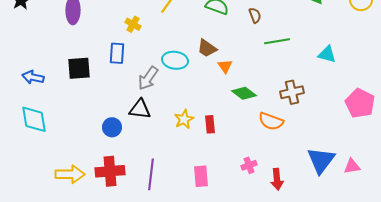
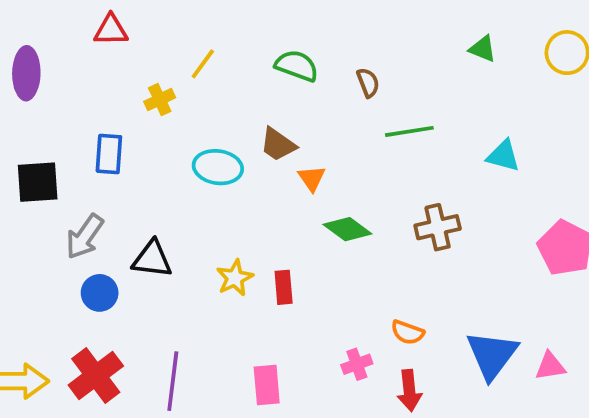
yellow cross: (133, 24) -> (160, 100), moved, turned 35
gray arrow: (148, 78) -> (85, 237), moved
orange semicircle: (271, 121) -> (407, 332), moved, size x0.7
red cross: (110, 171) -> (96, 376), turned -32

